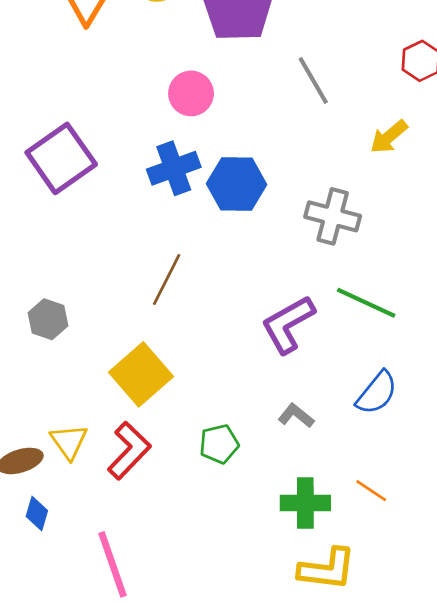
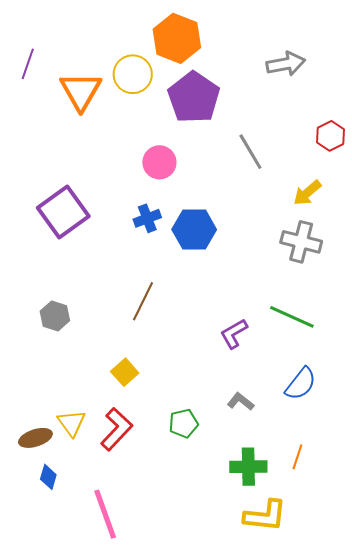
blue cross: (174, 168) -> (147, 218), size x0.7
gray cross: (333, 216) -> (301, 242), moved
gray hexagon: (48, 319) -> (55, 316), moved
purple L-shape: (288, 324) -> (234, 334), size x0.7
yellow square: (141, 374) -> (125, 372), size x0.6
orange line: (371, 491) -> (297, 457), turned 75

